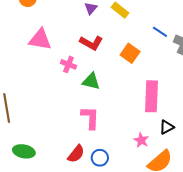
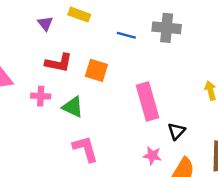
blue line: (160, 32) -> (126, 35), moved
orange square: (130, 53) -> (96, 70), moved
green triangle: (91, 81) -> (73, 107), turned 30

